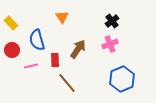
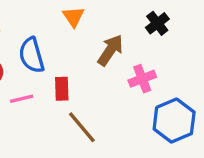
pink cross: (110, 44) -> (142, 79), moved
brown arrow: (78, 49) -> (110, 50), moved

